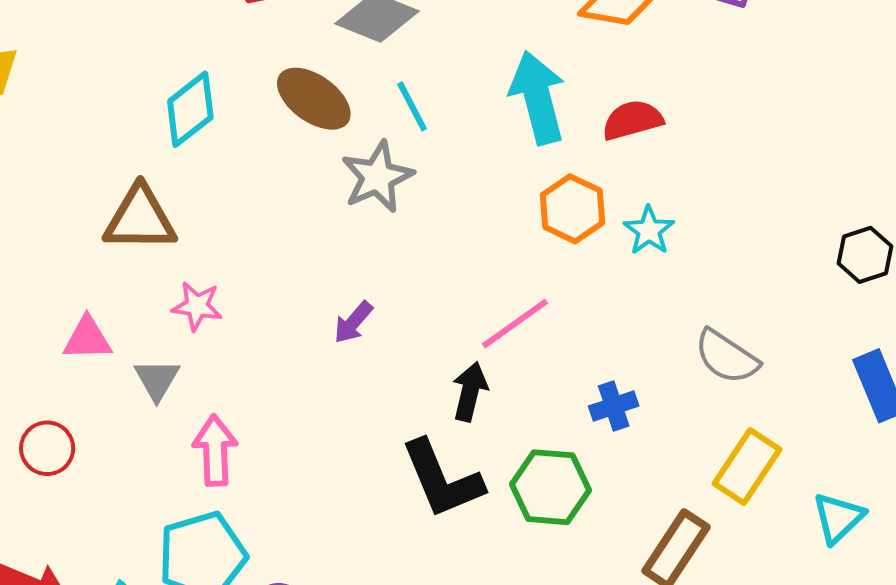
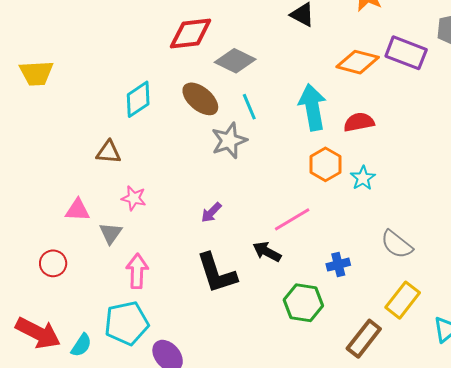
brown triangle: (140, 219) -> (109, 152), size x0.7
black arrow: (470, 392) -> (267, 252), turned -80
black L-shape: (442, 479) -> (217, 273), moved

